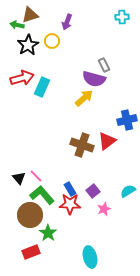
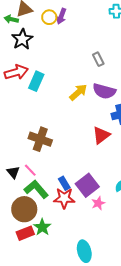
yellow circle: (52, 41) -> (49, 17), moved
purple semicircle: (94, 79) -> (104, 91), moved
brown cross: (82, 145) -> (40, 139), moved
purple square: (93, 191) -> (87, 185), size x1.6
red rectangle: (31, 252) -> (25, 233), moved

